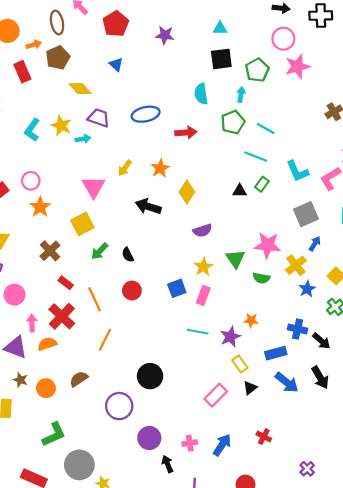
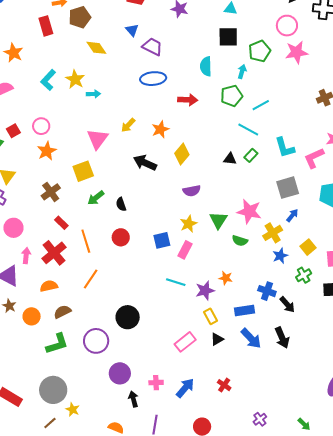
purple trapezoid: (99, 118) -> (152, 47), moved
cyan line: (266, 128) -> (261, 105), turned -66
orange semicircle: (47, 344) -> (49, 286), moved
green L-shape: (54, 434) -> (57, 344), moved

